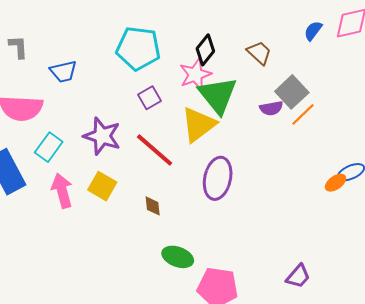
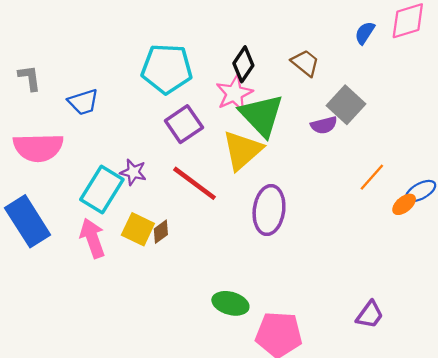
purple square: (150, 98) -> (184, 124), size x1.4
orange line: (303, 114) -> (372, 177), moved
purple star: (102, 136) -> (133, 172), size x0.6
cyan rectangle: (49, 147) -> (102, 190), moved, size x1.4
brown diamond: (153, 206) -> (161, 232), moved, turned 65

